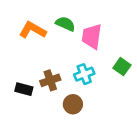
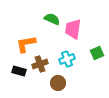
orange L-shape: (33, 30) -> (26, 44), moved, turned -40
green square: (122, 67) -> (97, 53), turned 32

